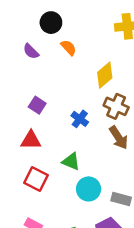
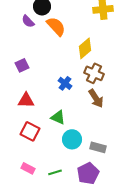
orange semicircle: (68, 48) -> (56, 26), size x1.5
purple semicircle: (31, 51) -> (28, 21), moved
purple square: (37, 105) -> (22, 65), moved, turned 32

